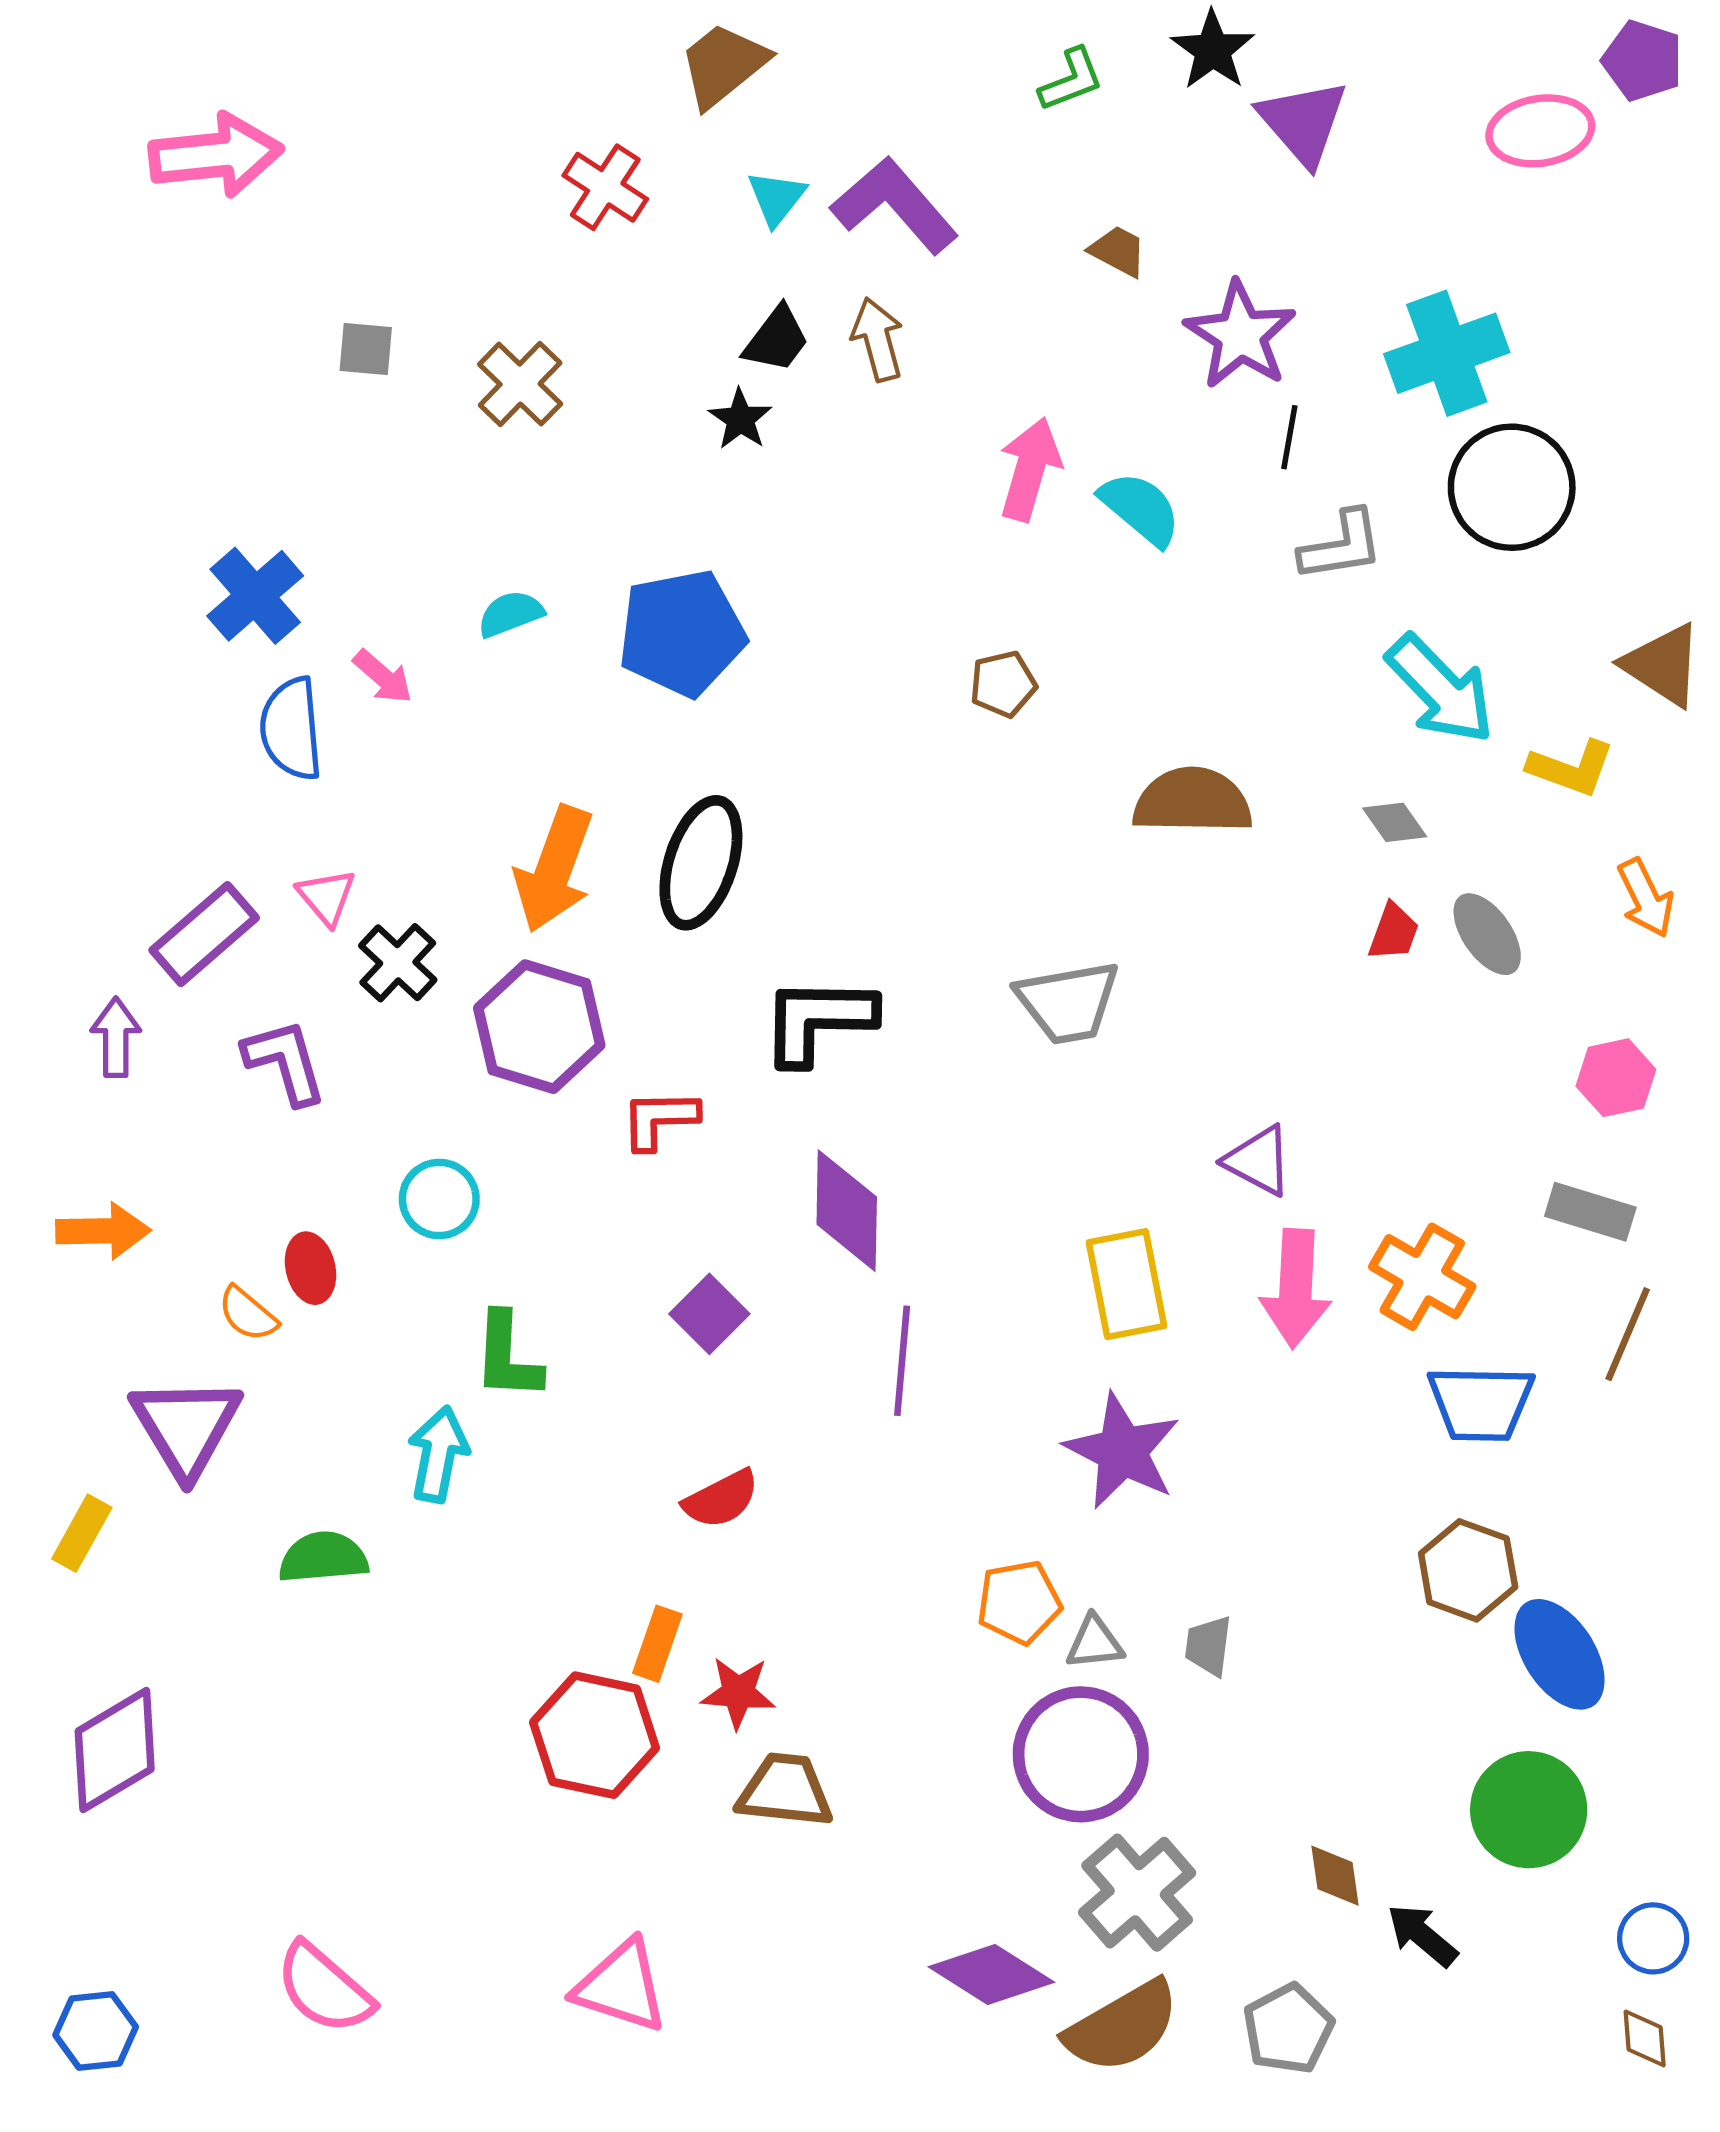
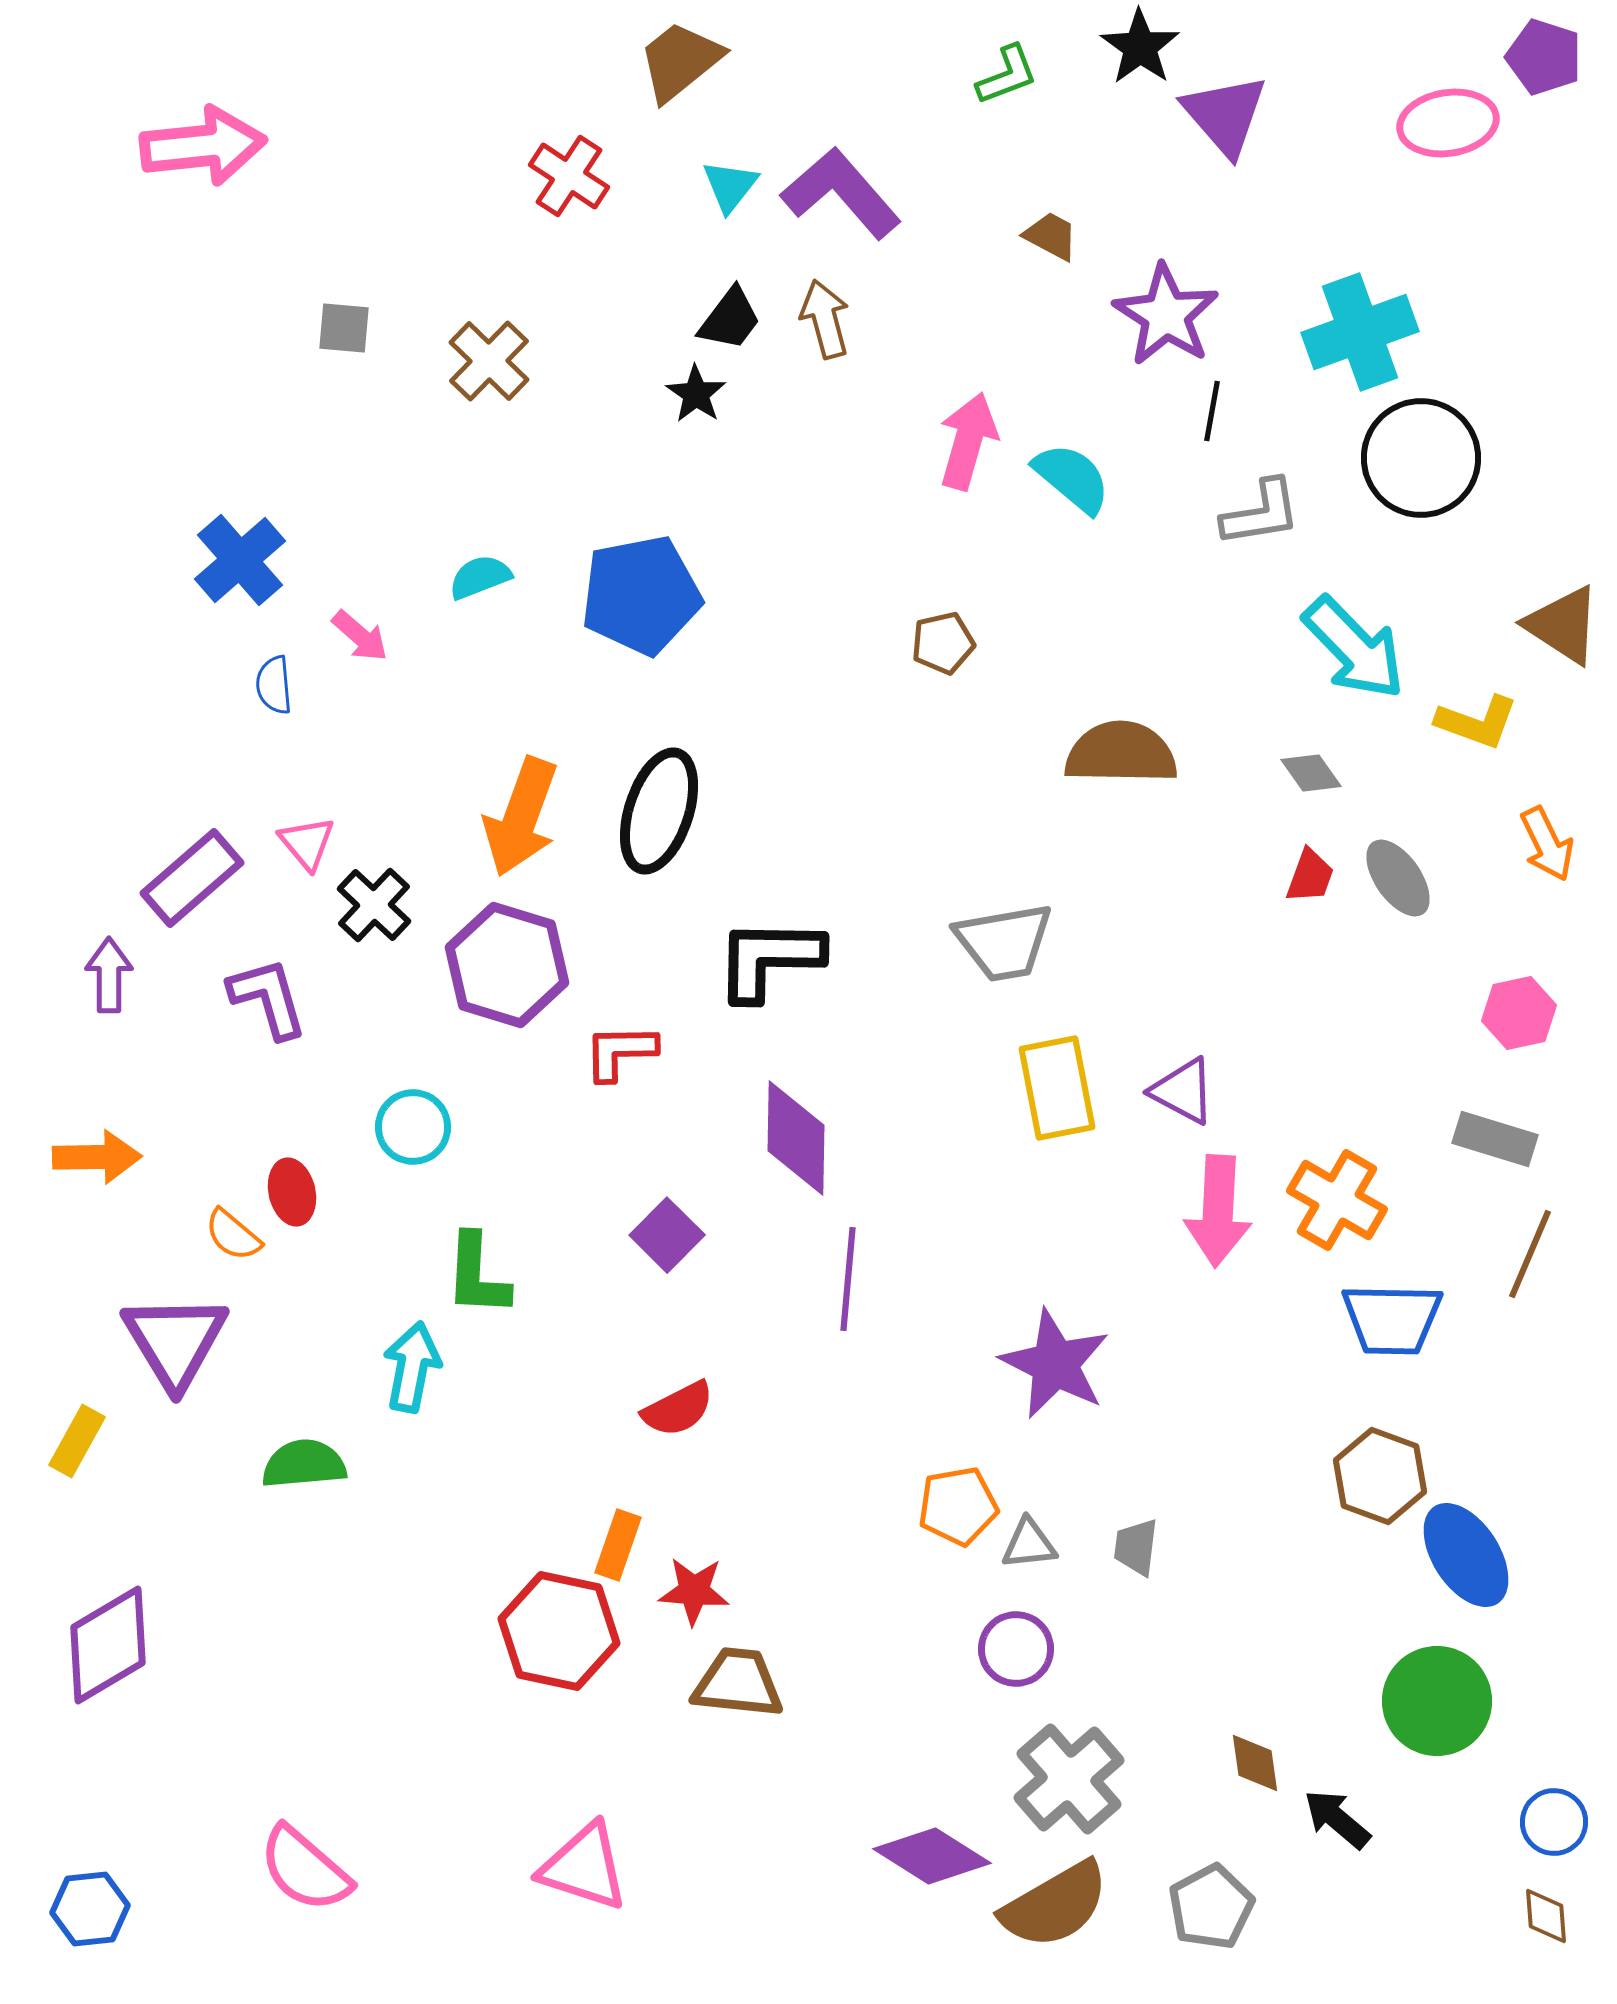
blue semicircle: (291, 729) -> (274, 685), size x0.6
yellow rectangle: (1127, 1284) -> (1057, 1088), moved
purple circle: (1081, 1754) -> (1016, 1649), size x0.6

